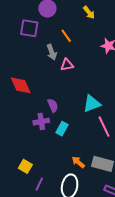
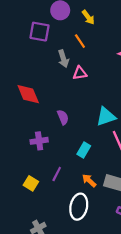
yellow arrow: (89, 12) -> (88, 17), moved
purple cross: (41, 122) -> (39, 141), moved
cyan rectangle: (62, 129) -> (84, 150), moved
purple line: (39, 184) -> (57, 174), moved

